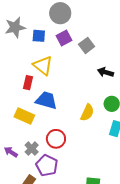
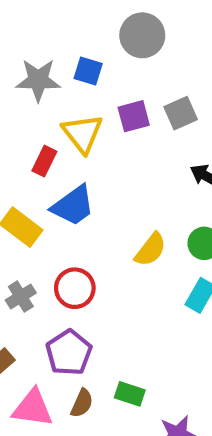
gray star: (15, 27) -> (38, 80), moved
purple square: (64, 38) -> (134, 116), moved
blue trapezoid: (46, 100) -> (73, 206), turned 115
purple pentagon: (47, 166) -> (69, 353), moved

